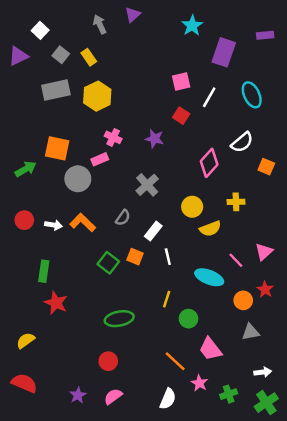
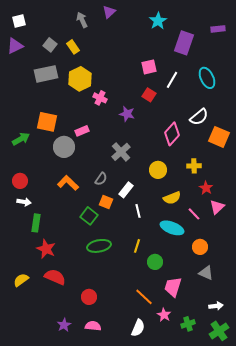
white square: (40, 30) -> (19, 21), moved, turned 32
pink cross: (113, 137) -> (100, 98), moved
orange square: (266, 167) -> (219, 137), size x1.5
white arrow: (54, 225) -> (24, 202), moved
yellow semicircle: (210, 229) -> (172, 198), moved
orange square: (135, 257) -> (106, 202), moved
red star: (265, 289) -> (206, 188), moved
green ellipse: (119, 319) -> (99, 246), moved
gray triangle: (251, 332) -> (206, 273), turned 35
pink trapezoid: (210, 349) -> (173, 287), turned 55
red semicircle: (24, 383) -> (55, 277), moved
pink semicircle: (113, 396) -> (93, 326), turned 42

